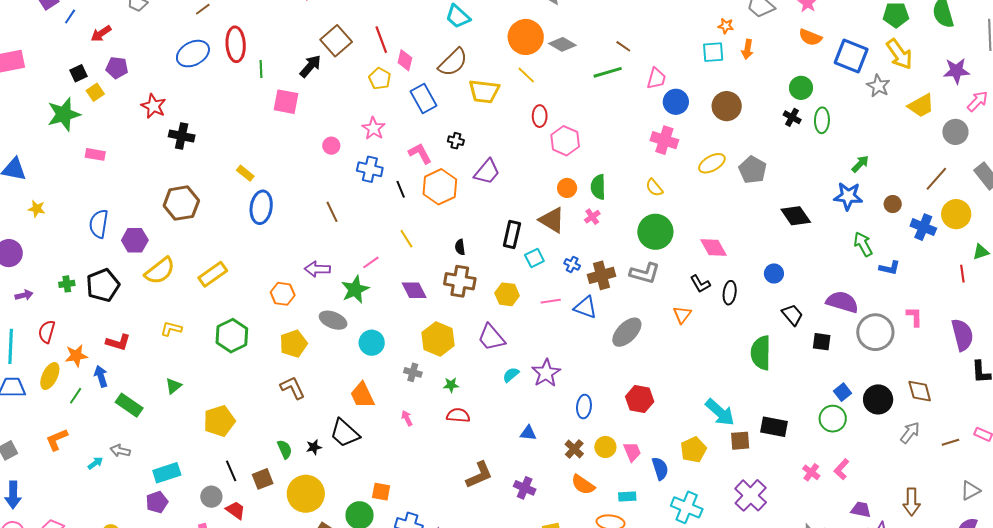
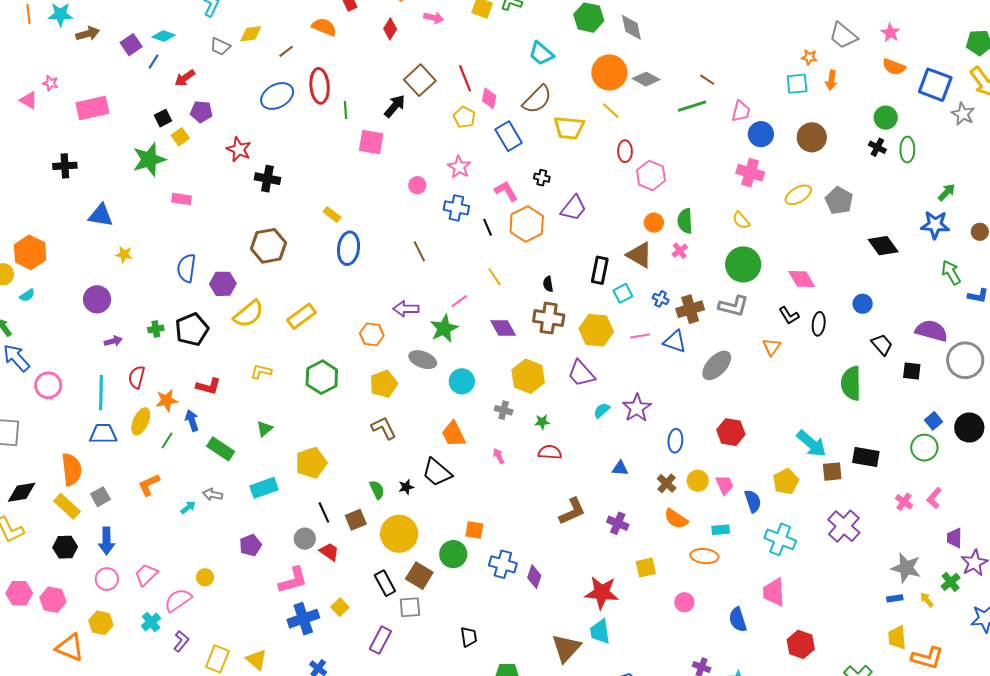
yellow hexagon: (507, 294) -> (596, 330), size x1.4
cyan rectangle: (167, 473) -> (264, 488), moved
purple trapezoid: (861, 510) -> (954, 538), turned -100

